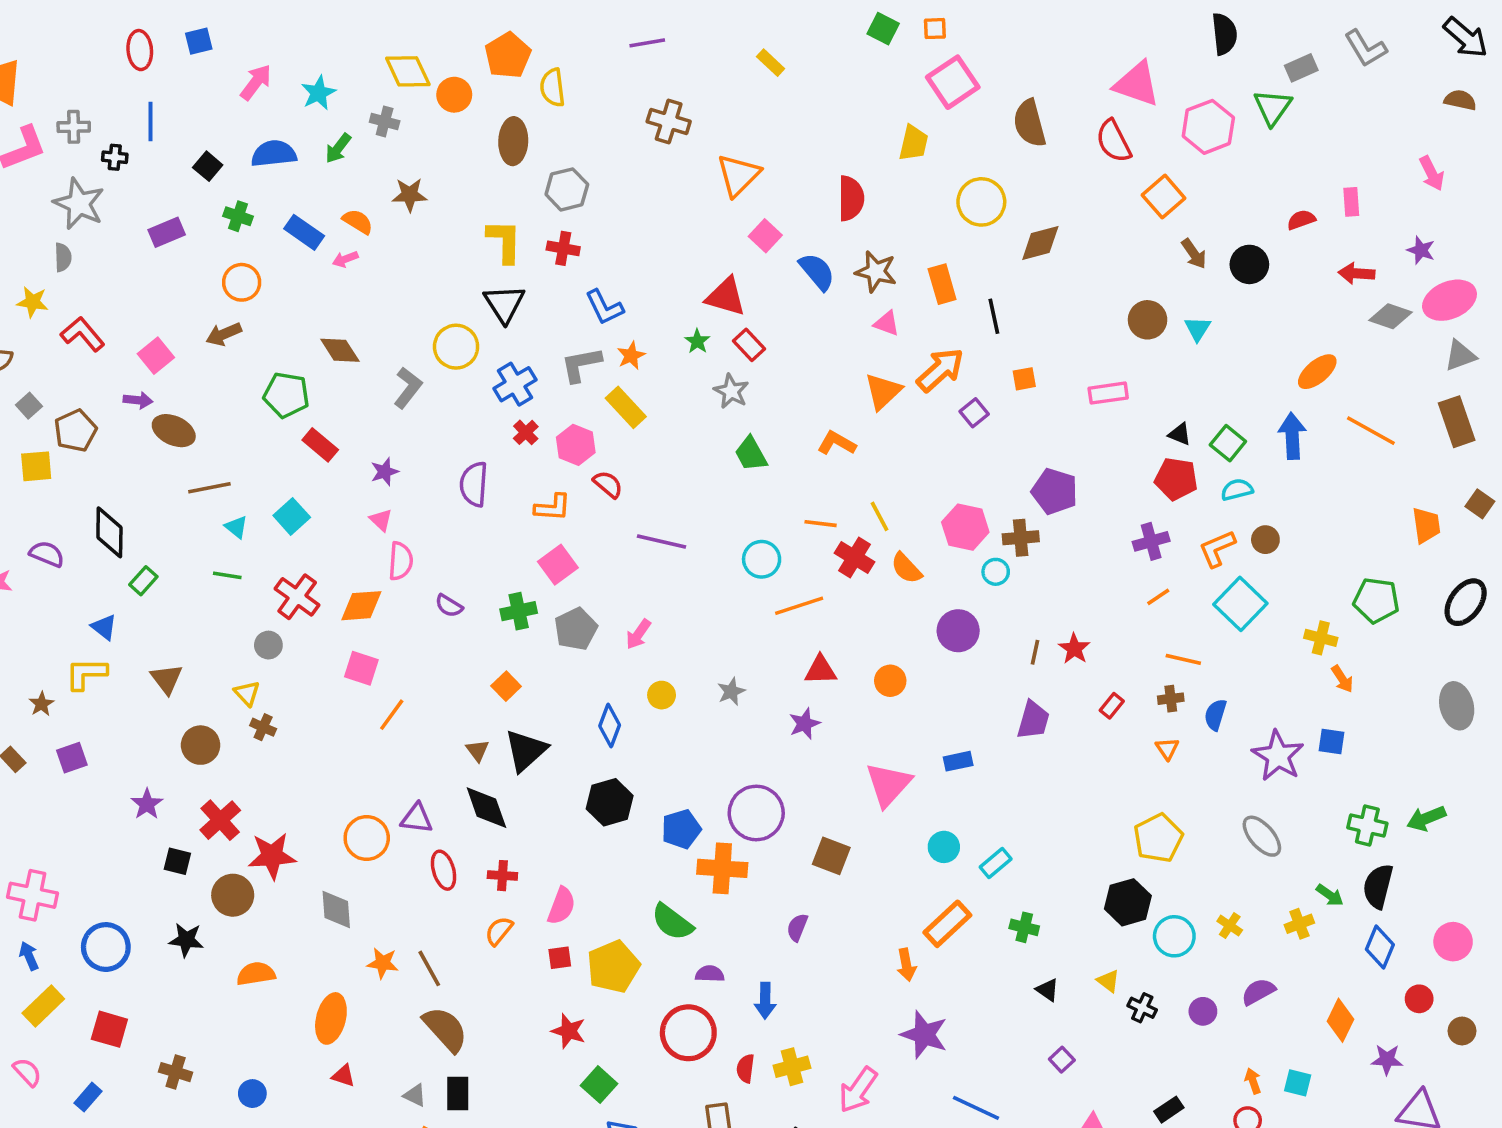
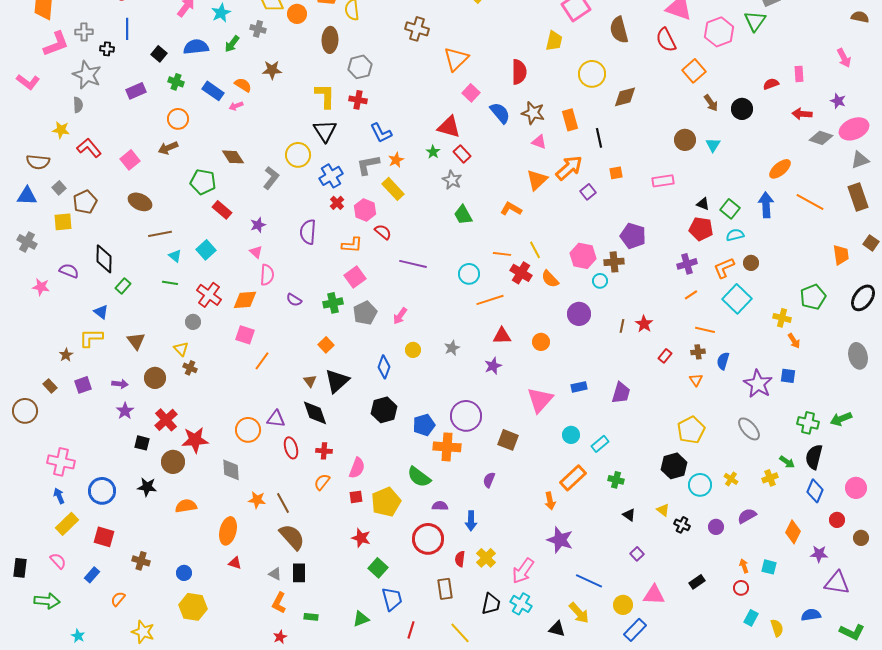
purple arrow: (138, 400) -> (120, 384), moved
green pentagon: (1376, 600) -> (813, 297), turned -30
purple trapezoid: (1033, 720) -> (621, 393), moved
yellow cross: (792, 1067) -> (486, 558), turned -30

